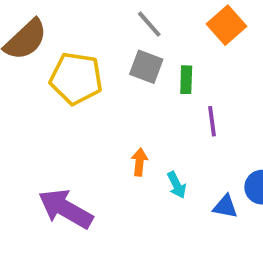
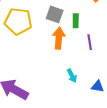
orange arrow: (139, 162) -> (59, 38), moved, size x1.5

